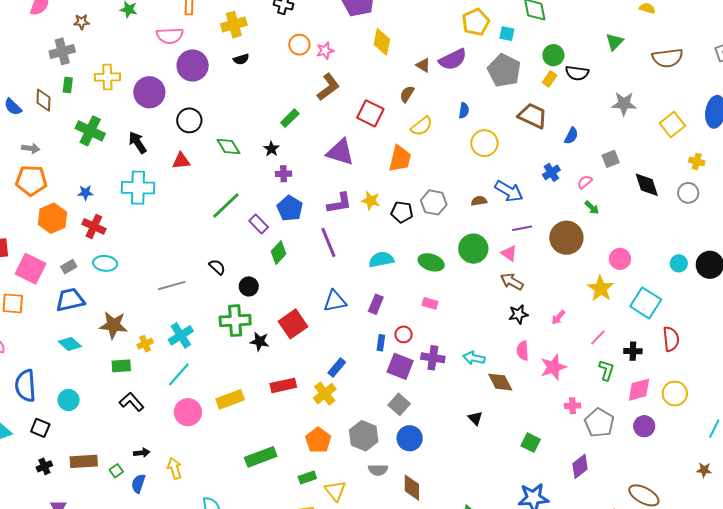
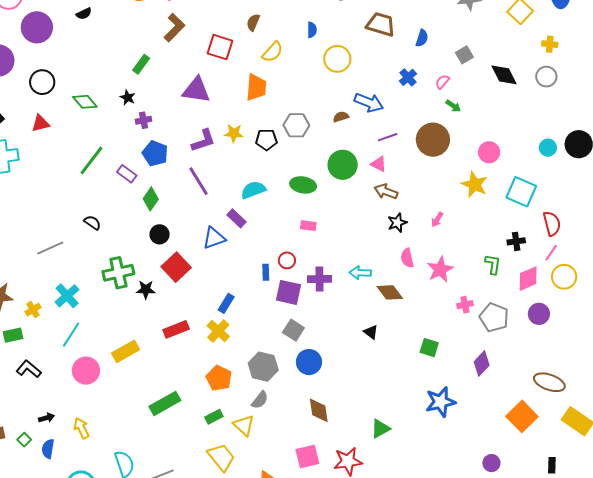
black circle: (249, 286) -> (160, 234), moved
purple rectangle: (376, 304) -> (236, 218), moved, turned -60
pink line: (598, 337) -> (551, 253), moved
gray semicircle: (378, 470) -> (260, 400), moved, turned -42

